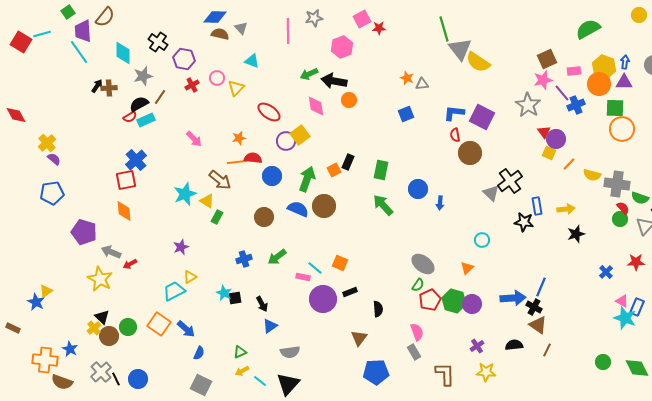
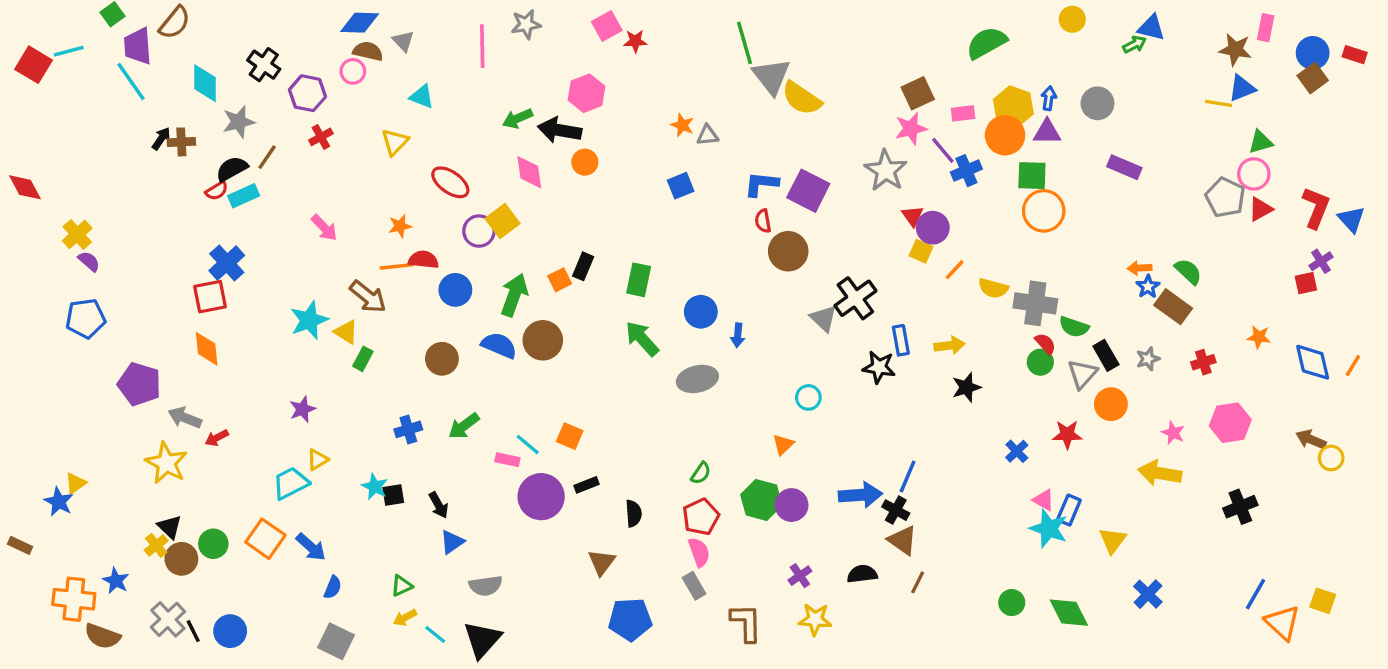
pink hexagon: (342, 47) -> (586, 93), moved
pink circle: (217, 78) -> (353, 71), moved
gray ellipse: (423, 264) -> (697, 379), moved, turned -50
red pentagon: (430, 300) -> (701, 517), moved

